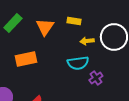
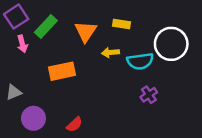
yellow arrow: (87, 41) -> (110, 53), moved
cyan semicircle: (78, 63) -> (140, 61), moved

